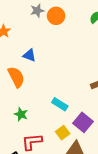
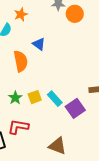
purple square: (83, 122) -> (75, 108), moved
yellow square: (63, 133) -> (35, 97), moved

